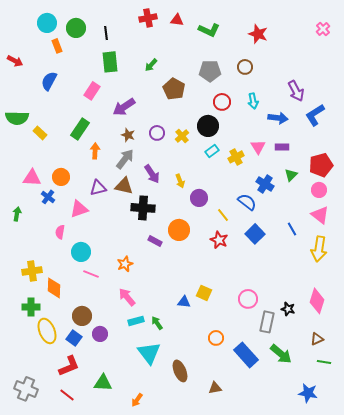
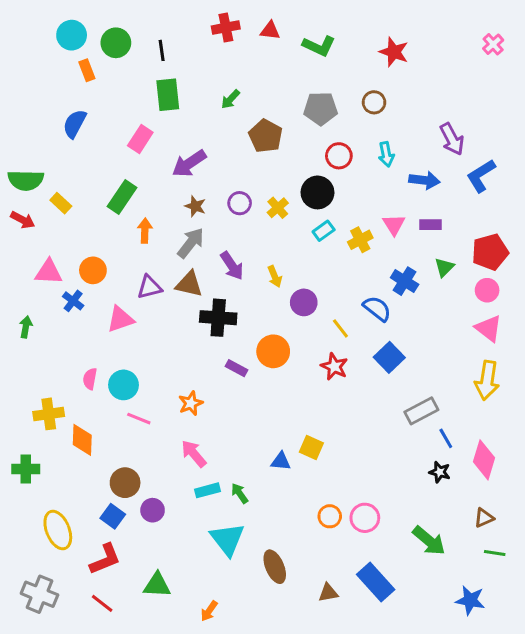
red arrow: (15, 61) -> (23, 220), moved
blue line: (292, 229) -> (446, 438), moved
pink semicircle: (60, 232) -> (90, 379), moved
pink circle: (248, 299) -> (365, 518), moved
green cross: (31, 307) -> (26, 469), moved
gray rectangle: (267, 322) -> (421, 411), moved, turned 50
yellow ellipse: (47, 331) -> (58, 530), moved
blue rectangle: (246, 355) -> (376, 582), moved

